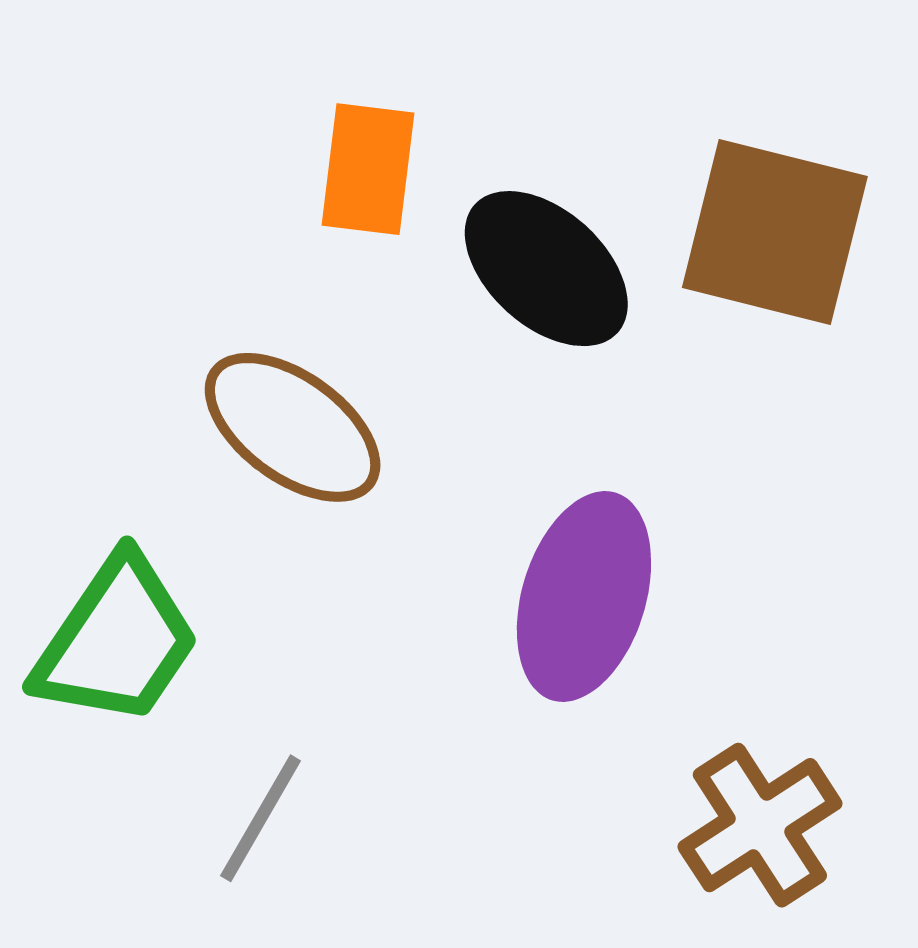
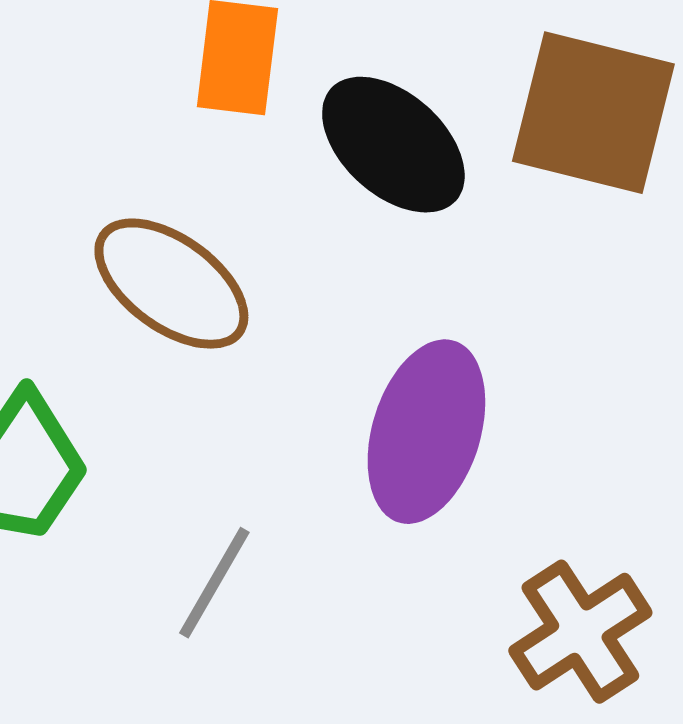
gray line: (261, 818) -> (214, 583), moved

